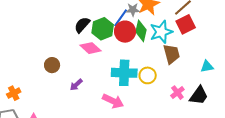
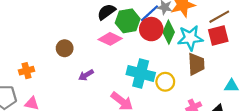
pink diamond: (91, 48) -> (110, 39), turned -30
orange cross: (14, 93) -> (27, 71), moved

